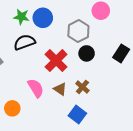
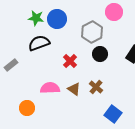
red cross: (56, 61) -> (70, 61), size x0.6
pink semicircle: (36, 88) -> (50, 88), turned -60
blue square: (77, 114) -> (113, 114), moved

